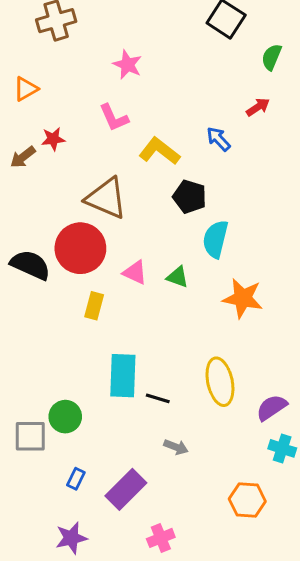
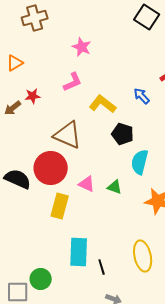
pink L-shape: (114, 118) -> (73, 82), turned -90
yellow rectangle: (94, 306) -> (60, 206), size x1.4
black line: (158, 398) -> (102, 267), turned 56

